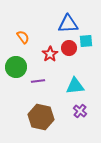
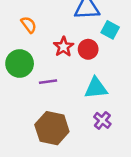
cyan square: (86, 41) -> (110, 30), turned 32
red circle: (69, 48) -> (88, 49), moved

